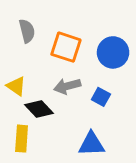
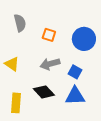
orange square: (66, 47) -> (49, 35), size x0.6
black diamond: (39, 109) -> (44, 92), moved
blue triangle: (91, 144) -> (75, 96), moved

